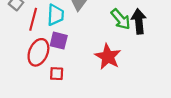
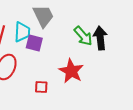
purple square: (59, 41) -> (34, 43), moved
red square: (57, 74) -> (41, 87), moved

